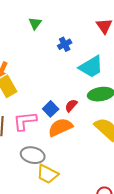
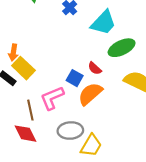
red semicircle: (71, 106) -> (95, 68), turned -72
yellow trapezoid: (47, 174) -> (91, 145), turned -70

